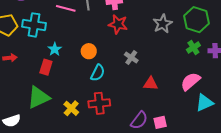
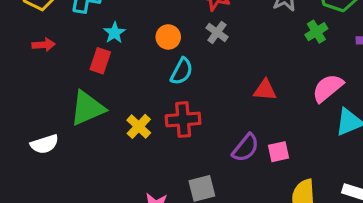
green cross: (193, 47) -> (316, 32), moved
gray cross: (131, 58) -> (217, 32), moved

